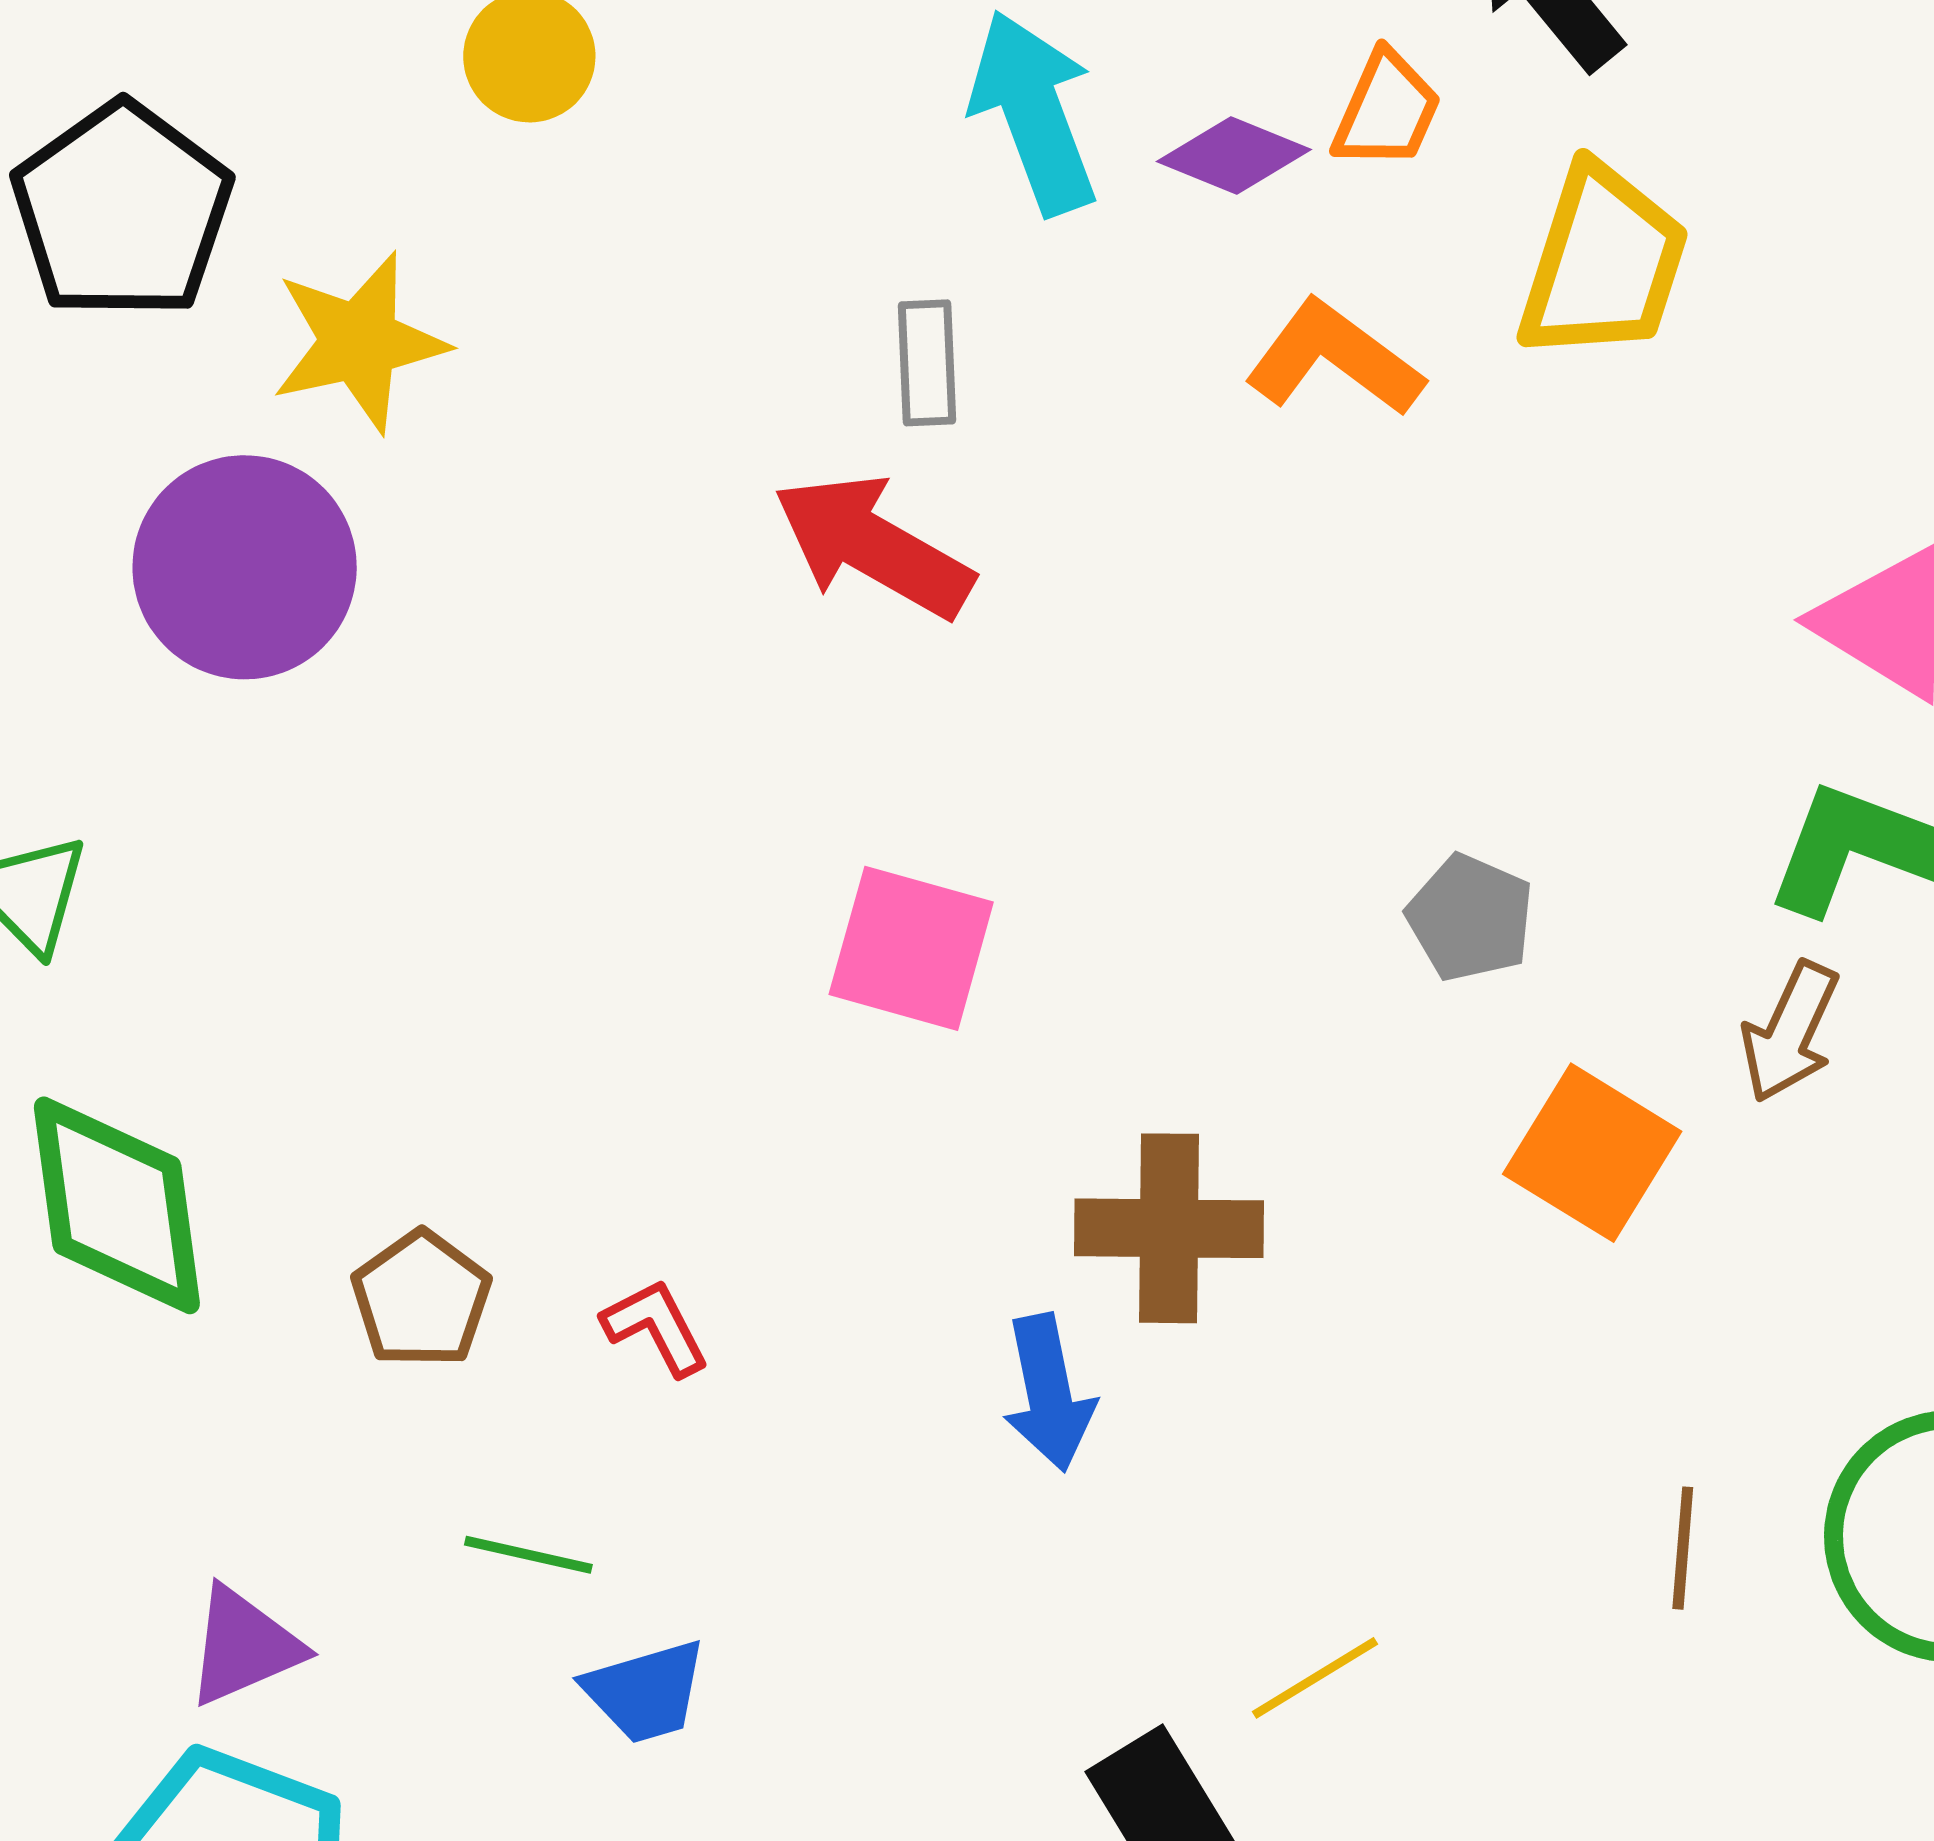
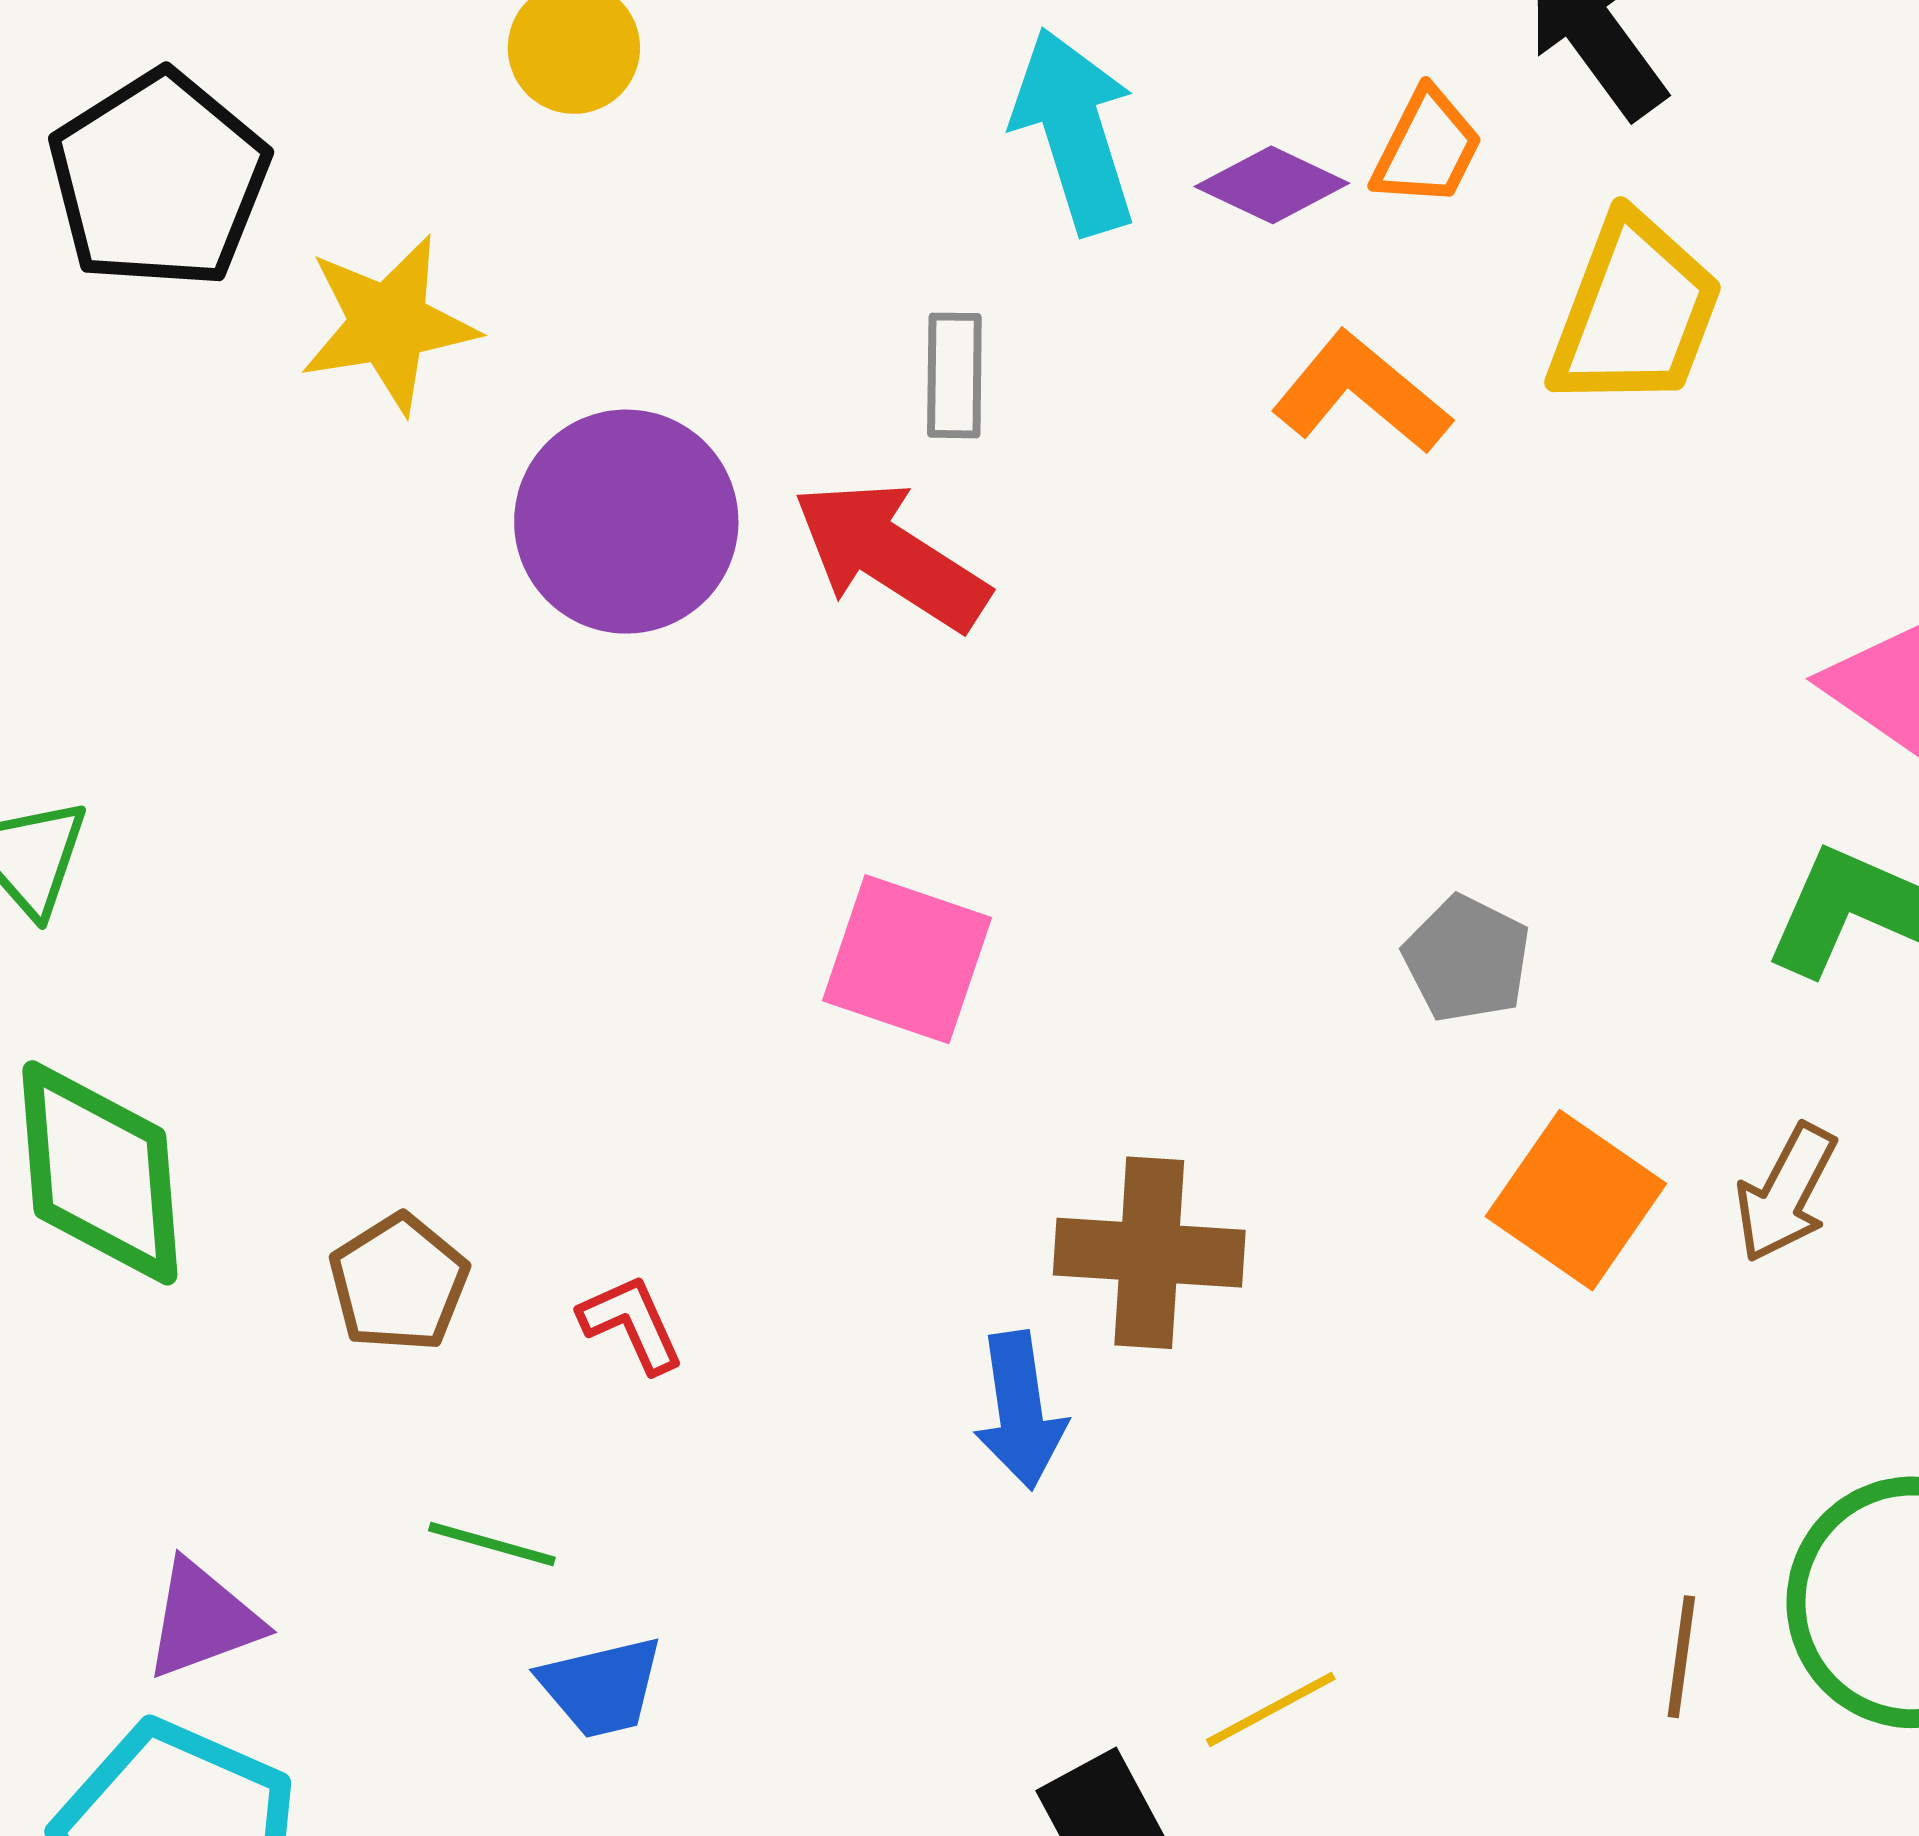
purple circle: (245, 567) -> (626, 522), moved
brown arrow: (1790, 1032) -> (1786, 1193), moved
brown line: (1683, 1548) -> (1681, 1657), moved

